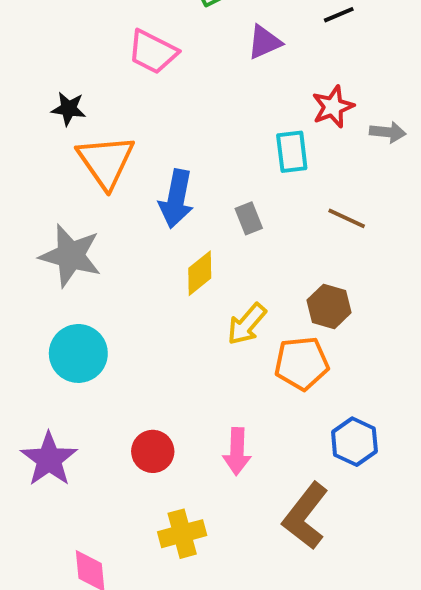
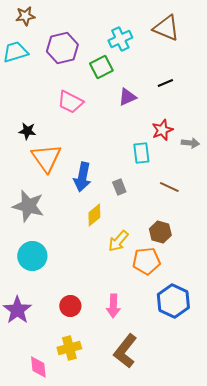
blue hexagon: (354, 442) -> (173, 301), size x1.4
brown L-shape: (306, 516) -> (125, 351), moved
yellow cross: (182, 534) -> (69, 348), moved

